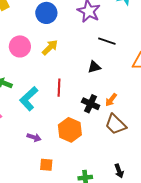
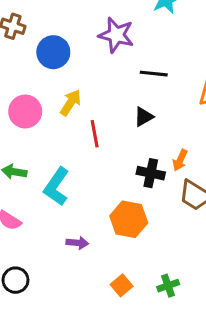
red line: (59, 88) -> (95, 134), moved
orange square: (46, 165) -> (122, 285), moved, turned -32

